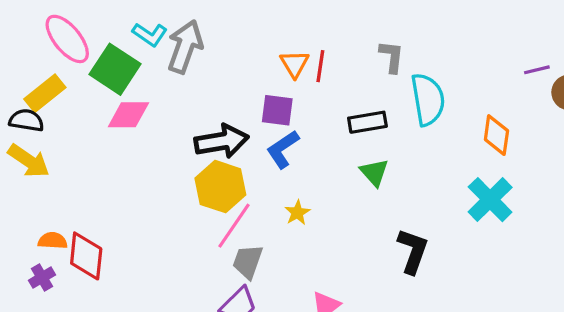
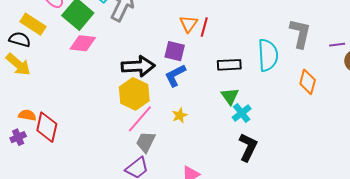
gray L-shape: (392, 57) -> (300, 33), moved, size x1.4
yellow rectangle: (45, 93) -> (33, 24), turned 65
cyan cross: (490, 200) -> (242, 113), moved, size x0.7

